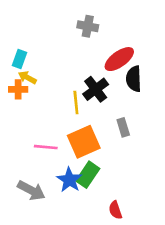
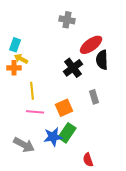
yellow line: (76, 102) -> (32, 91), moved
orange square: (84, 142) -> (64, 108), size x0.7
blue star: (69, 180) -> (53, 137), turned 30

